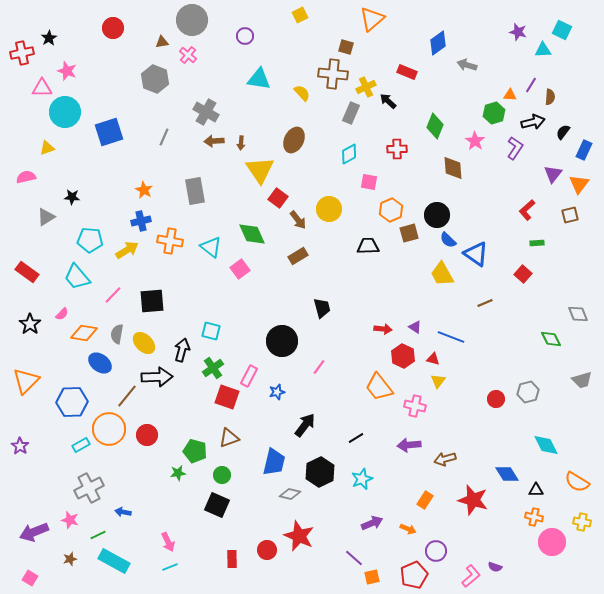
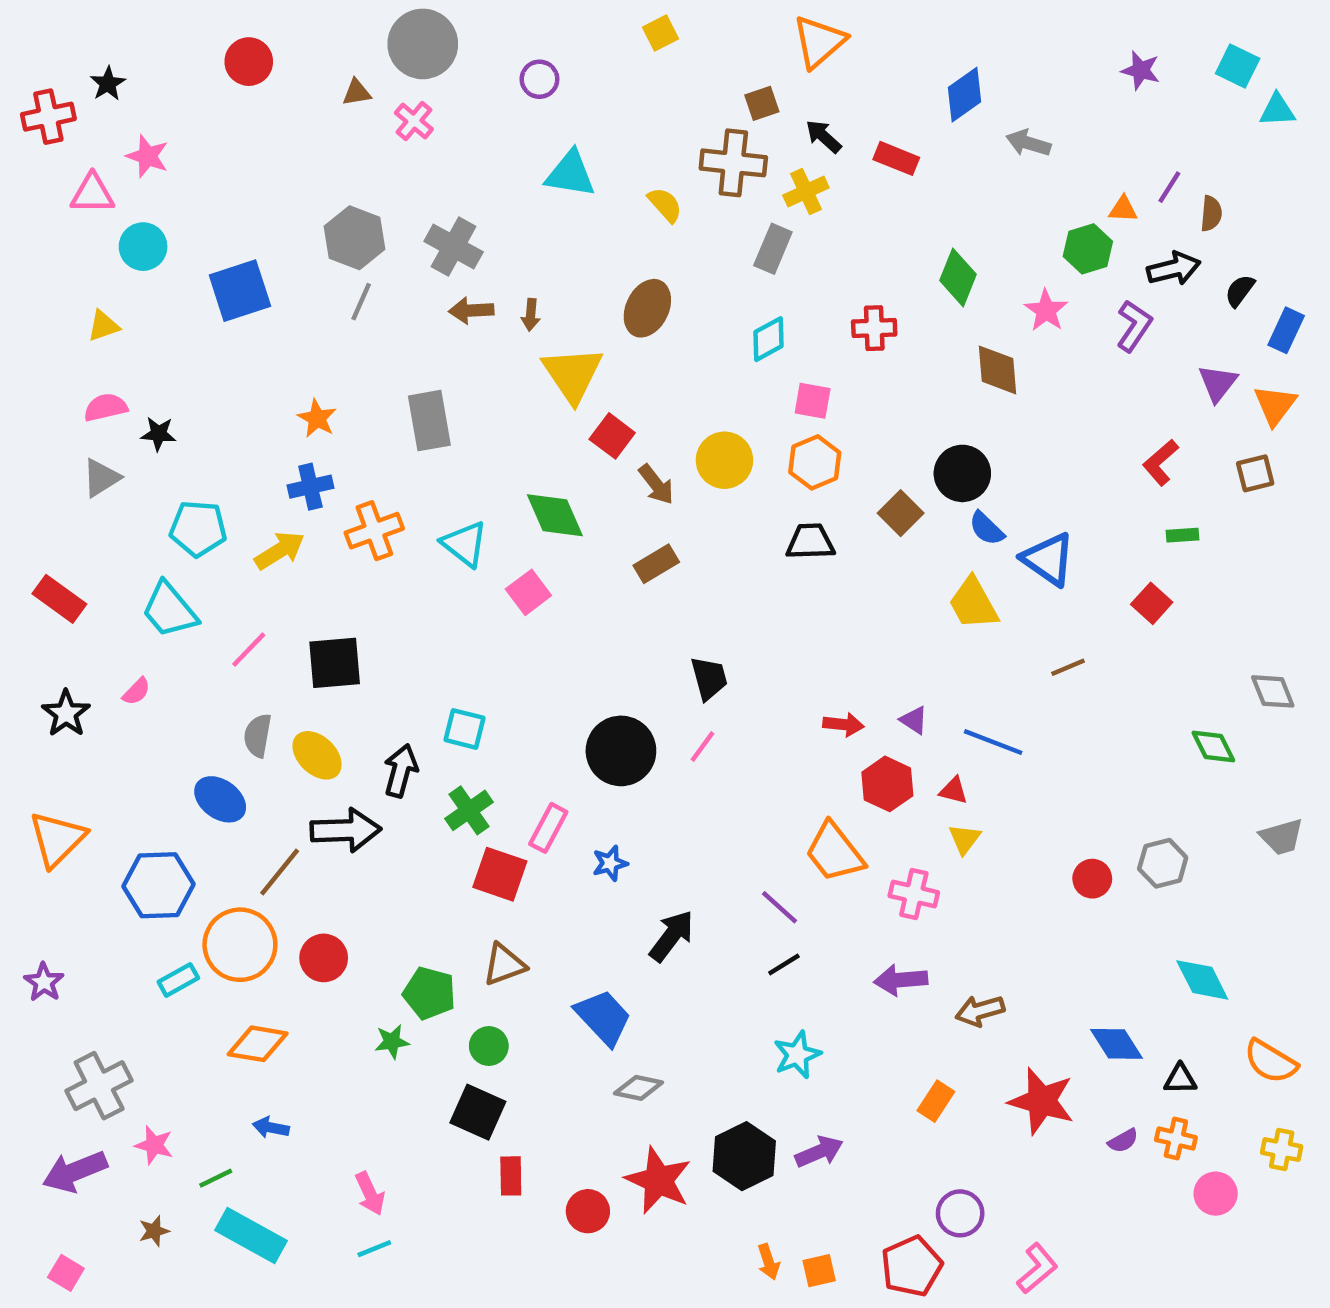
brown square: (346, 47) -> (762, 103), turned -35
cyan triangle: (543, 50) -> (1277, 110), moved
gray hexagon: (155, 79) -> (354, 238), moved
black arrow: (388, 101) -> (824, 136), moved
cyan circle: (65, 112) -> (143, 247), size x0.7
pink semicircle: (26, 177) -> (106, 407), moved
orange hexagon: (391, 210) -> (815, 462), moved
brown square: (409, 233) -> (901, 513), turned -30
orange cross: (170, 241) -> (374, 531), turned -30
orange diamond: (84, 333) -> (258, 1044), moved
pink line: (319, 367) -> (702, 746), moved
blue trapezoid: (274, 462) -> (603, 1017), turned -56
black hexagon: (320, 472) -> (744, 1156), moved
gray cross: (89, 488) -> (99, 1086), moved
orange arrow: (408, 529) -> (769, 1262), moved, turned 49
pink circle: (552, 542) -> (1216, 1194), size x0.7
purple line: (354, 558) -> (780, 907), moved
red rectangle: (232, 559) -> (511, 1176), moved
purple semicircle: (495, 567) -> (1123, 1141), moved, turned -48

